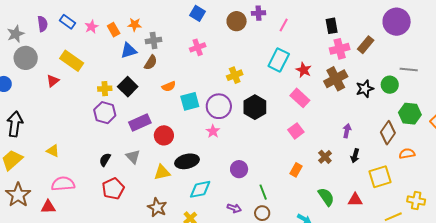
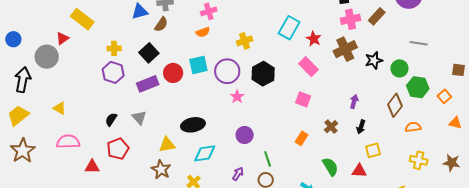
gray circle: (26, 58) -> (47, 57), moved
green circle: (390, 85) -> (399, 68), moved
orange semicircle: (169, 86) -> (203, 32), moved
black square: (128, 87) -> (149, 53), moved
pink star: (213, 131) -> (237, 97), moved
pink square: (296, 131) -> (303, 99), turned -35
red circle: (164, 135) -> (173, 73), moved
yellow triangle: (162, 172) -> (167, 145), moved
yellow square: (380, 177) -> (373, 150), moved, size x0.7
yellow cross: (416, 201) -> (419, 160), moved
red triangle: (48, 207) -> (92, 167), moved
purple arrow: (234, 208) -> (238, 174), turned -80

